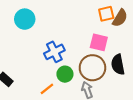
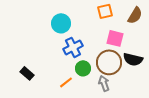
orange square: (106, 14) -> (105, 11), moved
cyan circle: (25, 19) -> (61, 23), moved
black semicircle: (118, 65) -> (133, 59), turned -66

